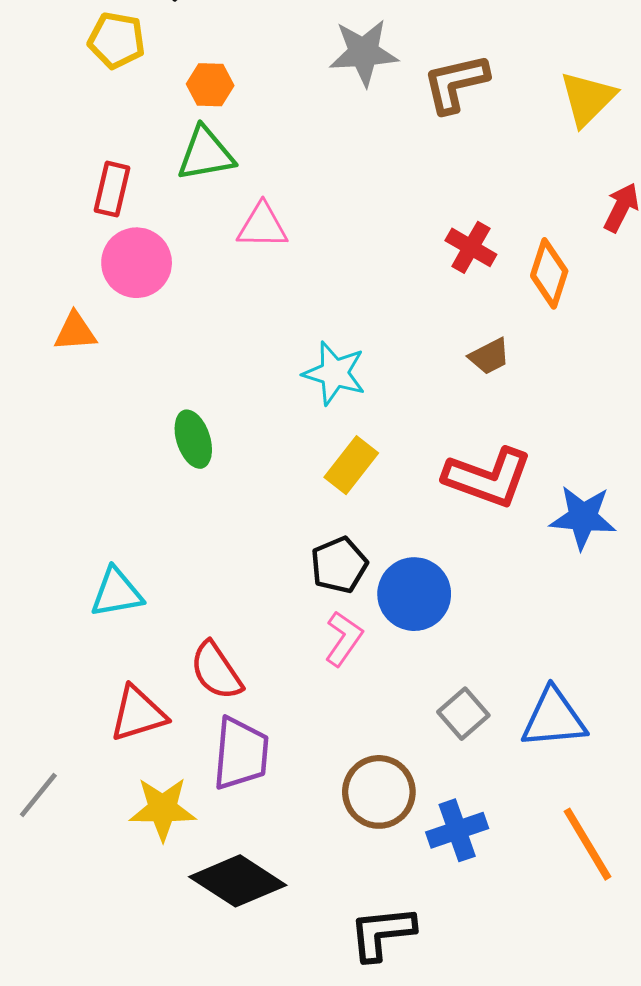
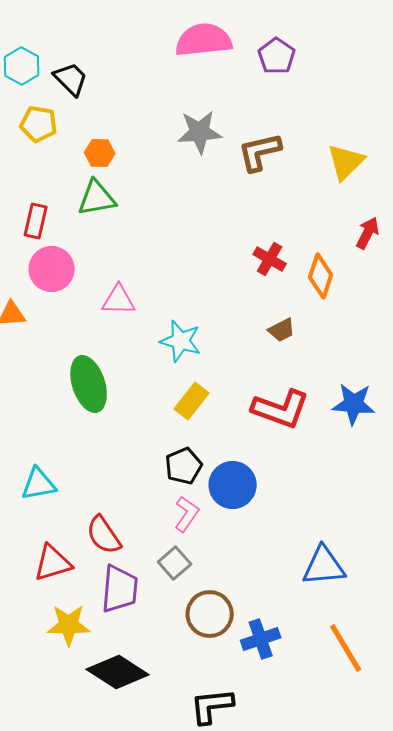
pink triangle: (262, 226) -> (119, 300), moved
green ellipse: (193, 439) -> (89, 384), size x1.5
blue star: (583, 517) -> (354, 404), moved
gray square: (463, 714) -> (175, 563), moved

